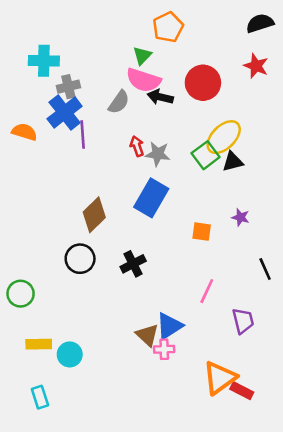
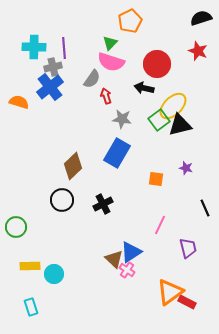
black arrow: (160, 97) -> (144, 88), moved
purple line: (83, 134) -> (64, 48), moved
red arrow: (137, 146) -> (106, 96), moved
black triangle: (233, 162) -> (180, 125), size x1.4
pink cross: (164, 349) -> (127, 270), turned 35

